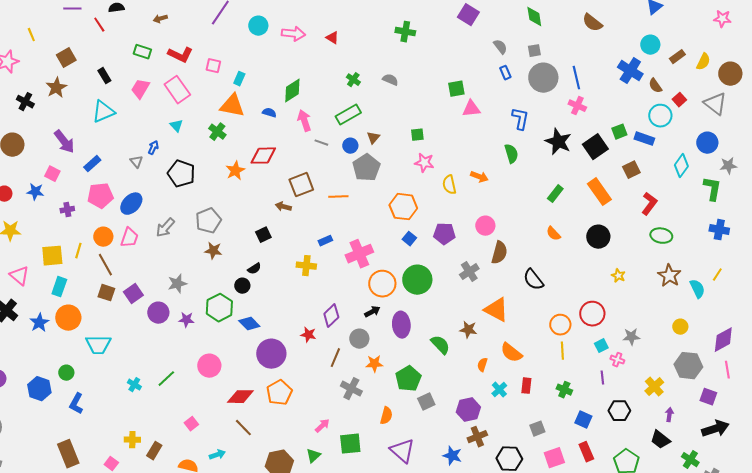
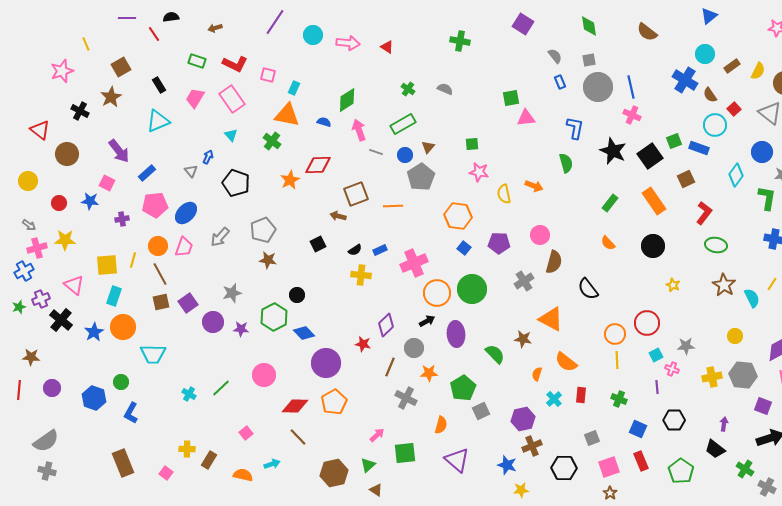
black semicircle: (254, 269) -> (355, 250), moved
brown square: (106, 293) -> (161, 302), turned -30
yellow cross: (654, 387) -> (712, 377), moved, turned 30

